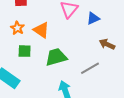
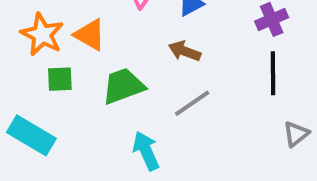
orange star: (17, 28) -> (42, 34), size x1.5
brown arrow: (107, 44) -> (185, 51), moved

